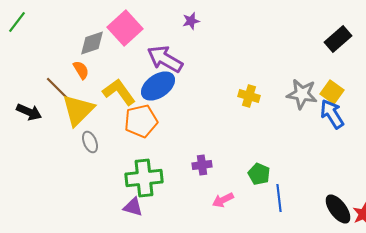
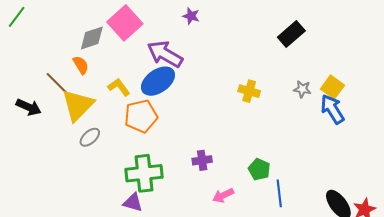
purple star: (191, 21) -> (191, 16), turned 30
black rectangle: (338, 39) -> (291, 34), moved
yellow L-shape: (119, 92) -> (119, 87), size x0.7
gray star: (302, 94) -> (302, 89), size x0.6
gray ellipse: (90, 142) -> (90, 137), turned 70

